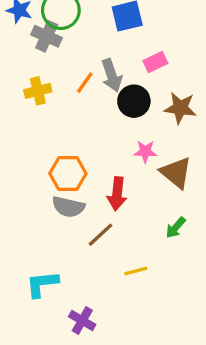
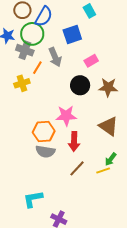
gray arrow: (112, 75) -> (55, 57), moved
orange line: (85, 83) -> (37, 68), moved
pink star: (145, 152) -> (66, 116), moved, size x1.5
brown line: (100, 235) -> (77, 168), moved
yellow line: (136, 271) -> (103, 171), moved

